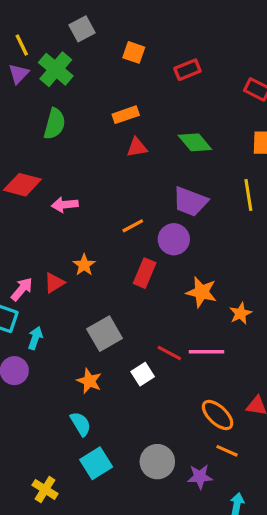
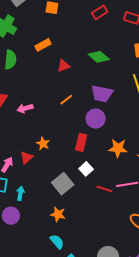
red rectangle: (187, 70) -> (100, 12), moved
orange rectangle: (126, 115) -> (43, 45), moved
orange line: (133, 226) -> (66, 100), moved
white square: (143, 374) -> (86, 169), moved

